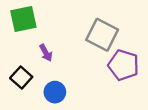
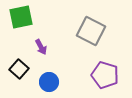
purple pentagon: (123, 65) -> (105, 75), moved

